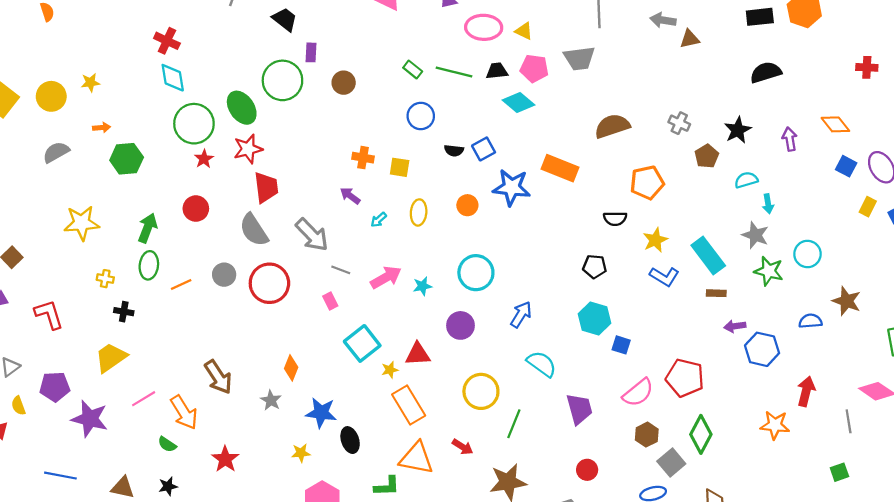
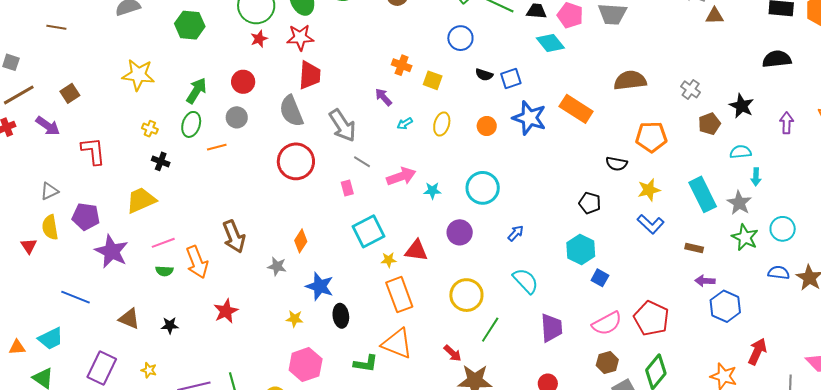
black star: (738, 130) -> (742, 106), turned -30
cyan rectangle: (708, 255) -> (703, 194), moved
gray circle: (224, 275) -> (237, 117), moved
blue arrow: (521, 315) -> (516, 233), size x0.7
blue semicircle: (810, 321) -> (779, 273), moved
gray star: (271, 400) -> (277, 266), turned -30
yellow semicircle: (18, 406) -> (50, 227), size x1.4
green semicircle: (167, 444) -> (164, 271), moved, turned -42
red arrow: (463, 447) -> (453, 353), moved

